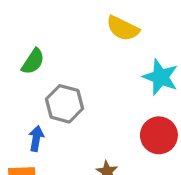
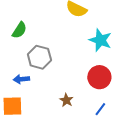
blue arrow: (36, 138) -> (21, 79), turned -105

